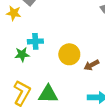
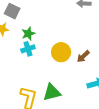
green star: (22, 54) -> (28, 34), moved

